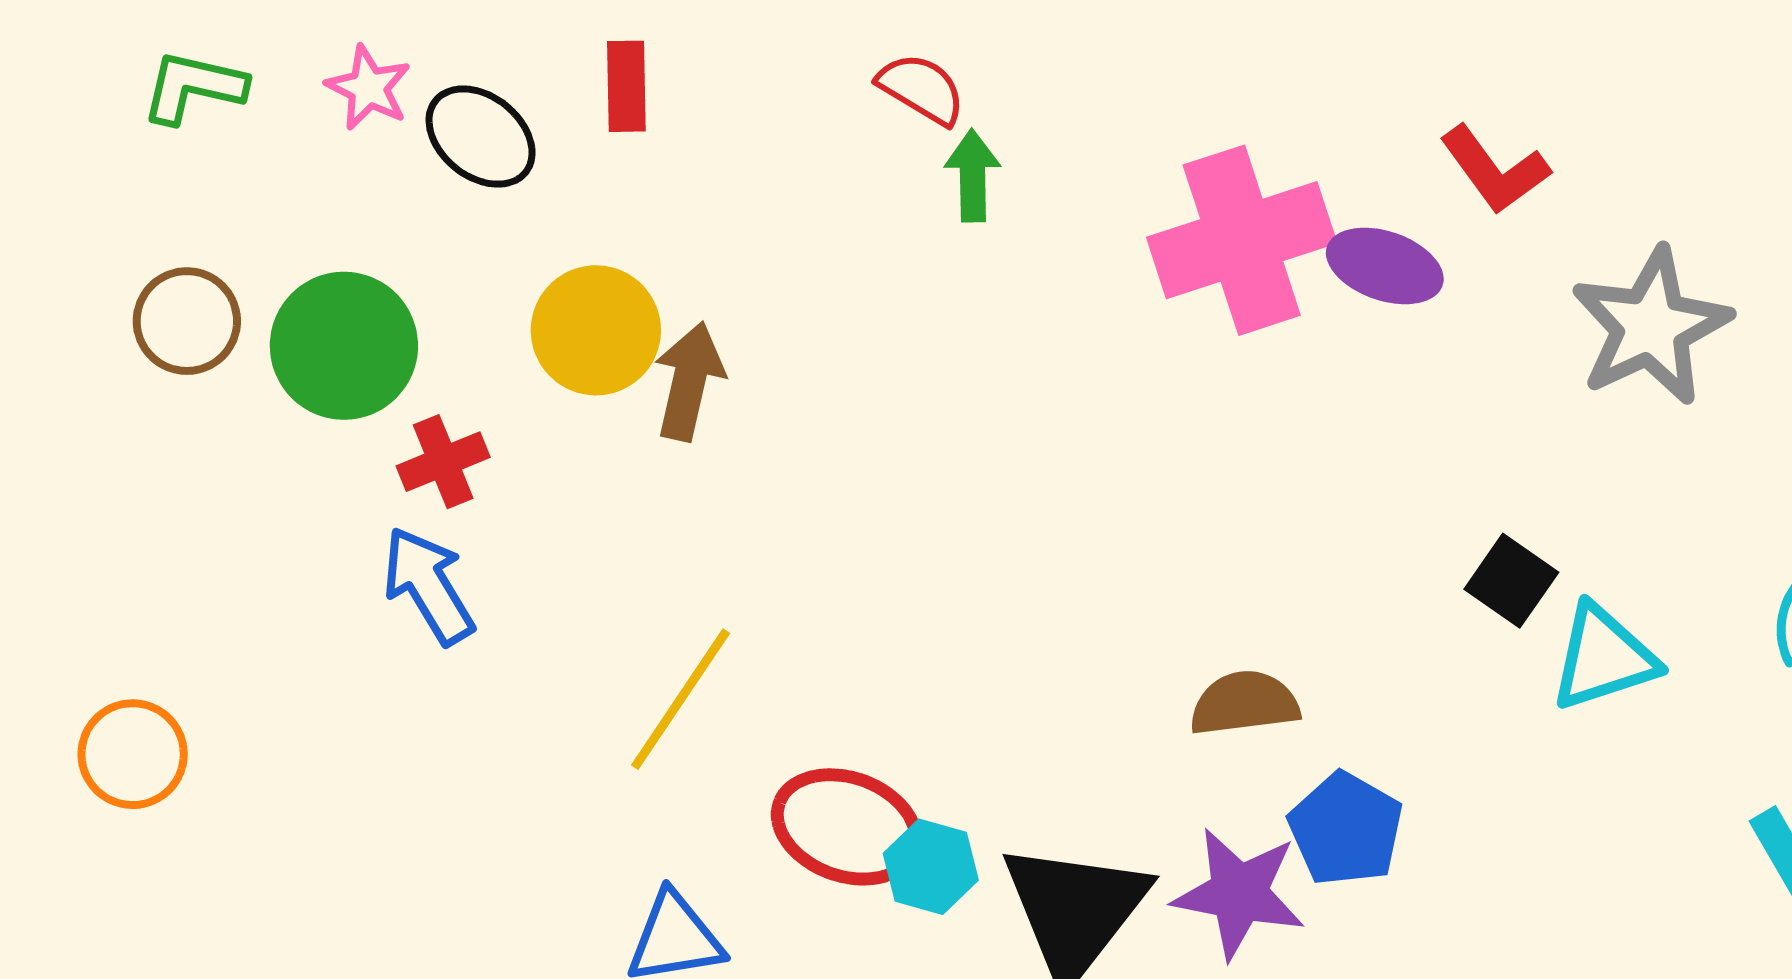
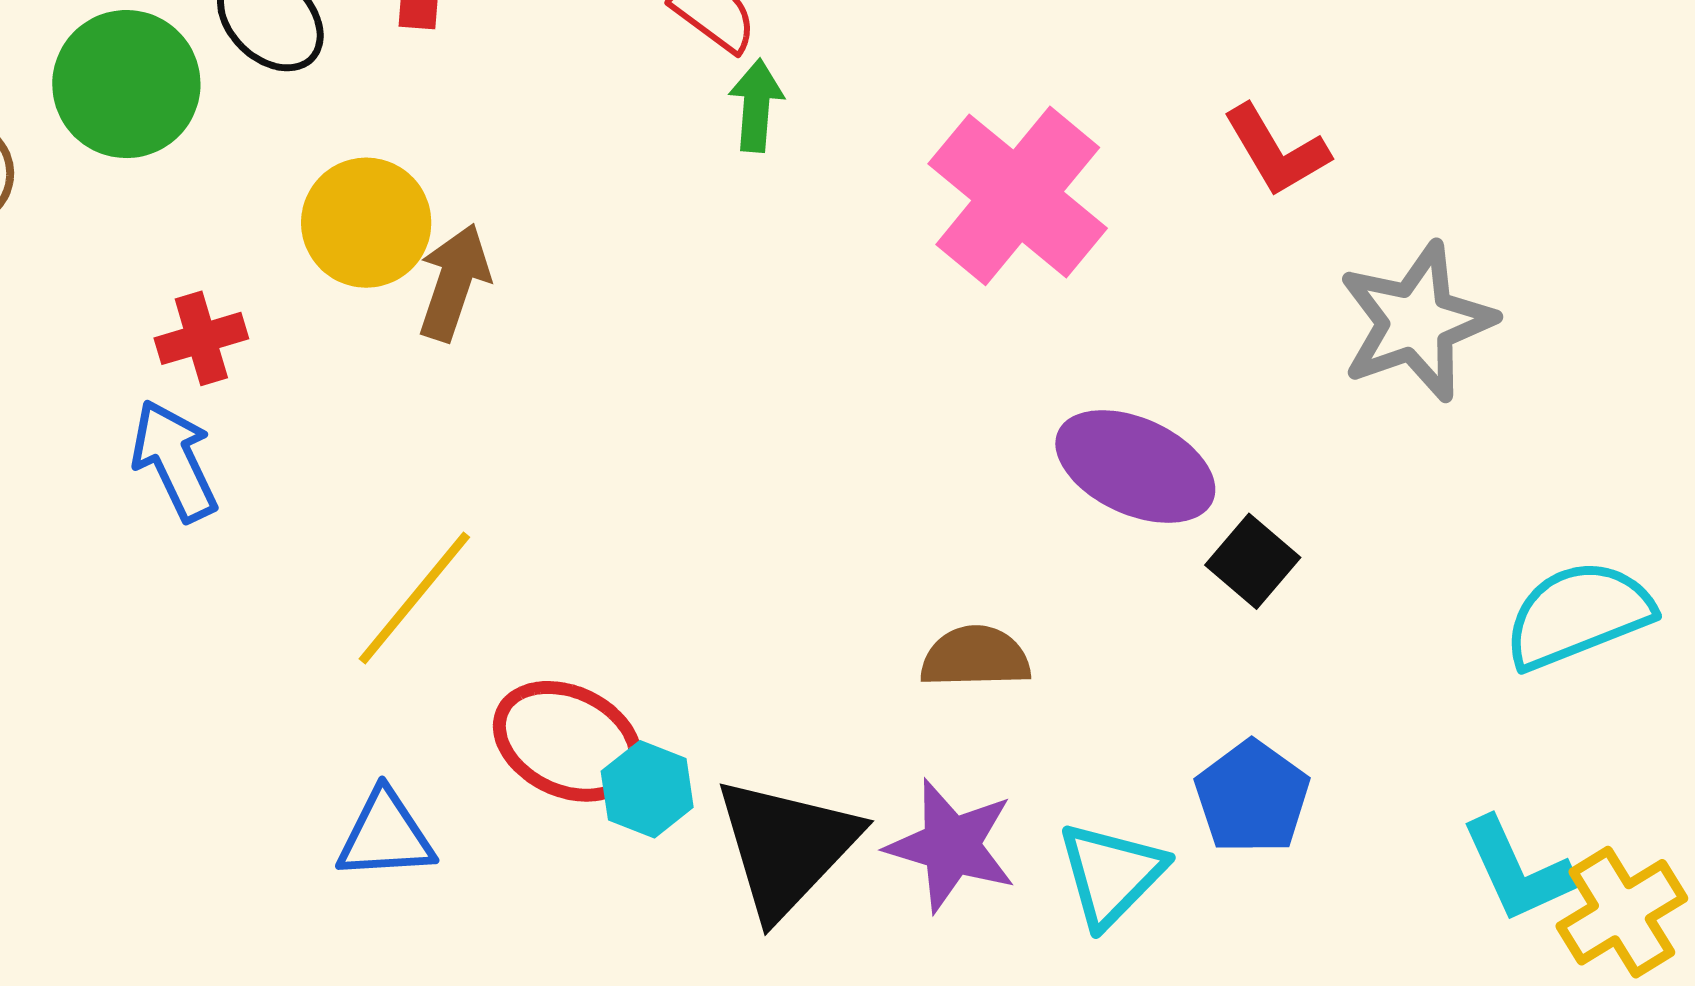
pink cross: (1242, 240) -> (1018, 196), turned -38
purple ellipse: (1385, 266) -> (1135, 467), moved, size x1.4
green circle: (344, 346) -> (126, 84), moved
cyan triangle: (1603, 658) -> (1111, 874), moved, turned -33
blue pentagon: (1346, 829) -> (1252, 797), moved

